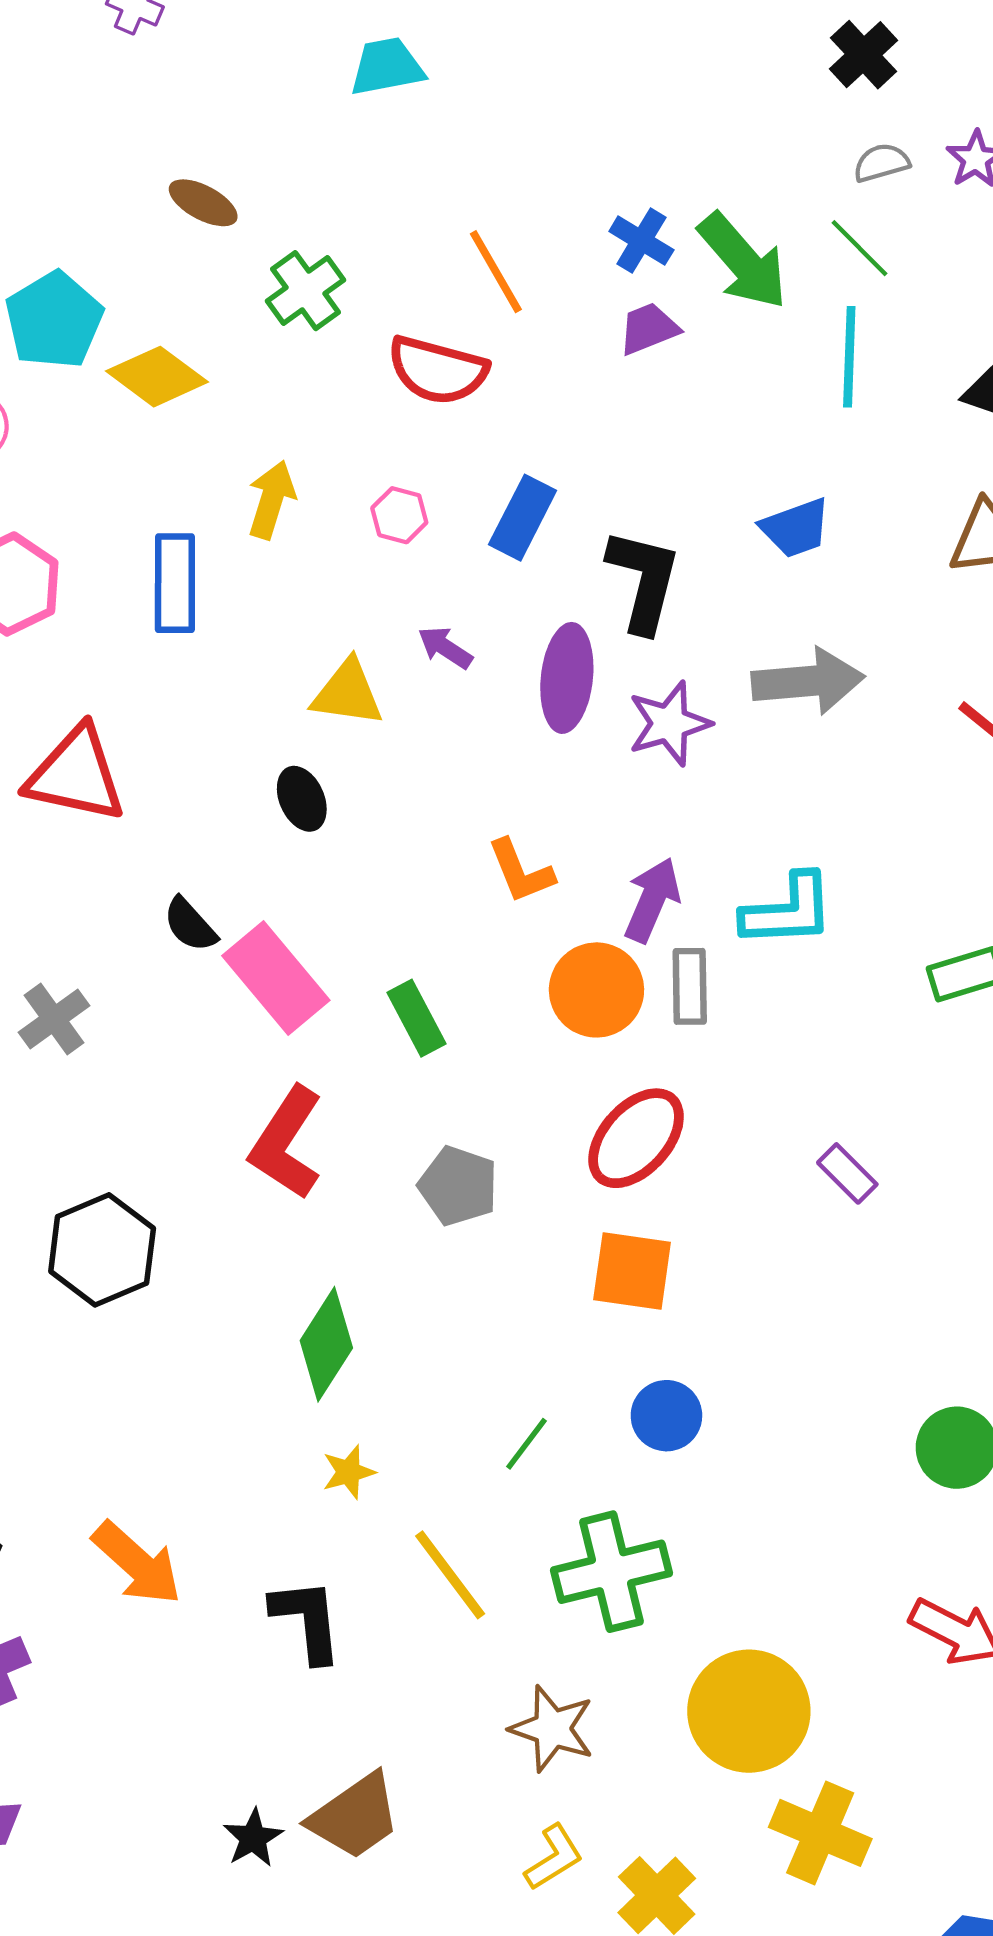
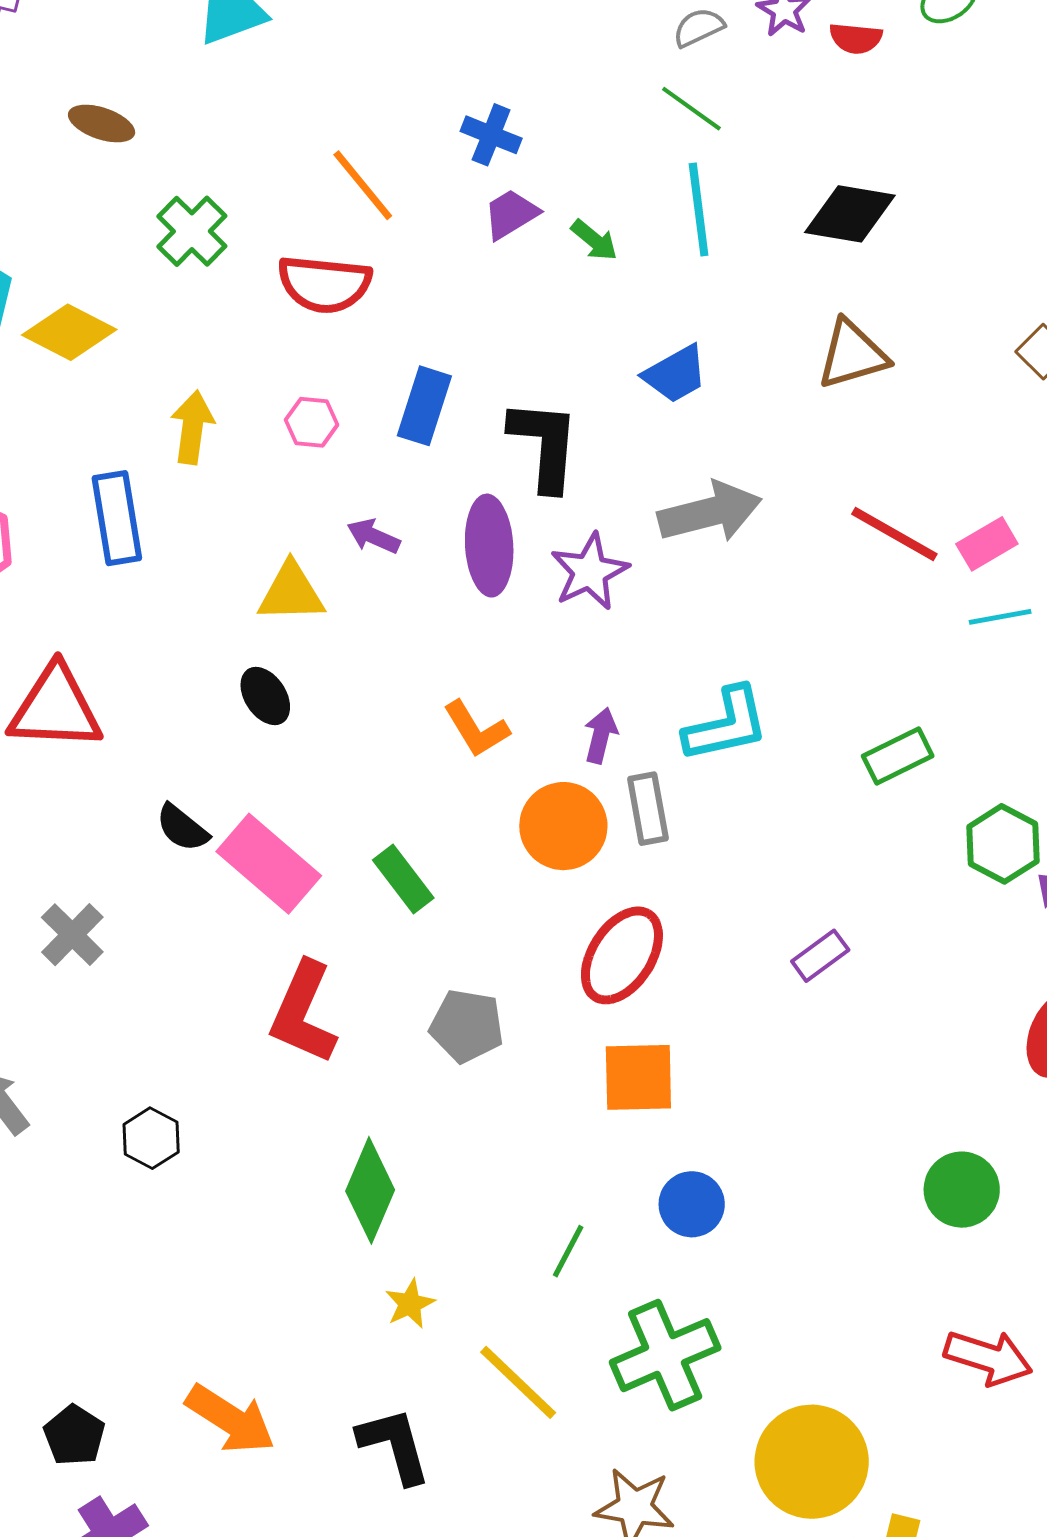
brown ellipse: (203, 203) -> (102, 124), moved
green arrow: (743, 261) -> (594, 240), moved, size x0.5
purple arrow: (652, 900) -> (601, 735), size x0.7
purple rectangle: (847, 1173) -> (820, 956), turned -72
black hexagon: (102, 1250) -> (151, 1138), size x0.6

